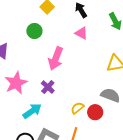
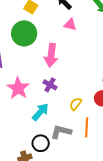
green circle: (34, 31) -> (24, 33), size x1.6
yellow semicircle: (77, 108) -> (76, 104), moved

